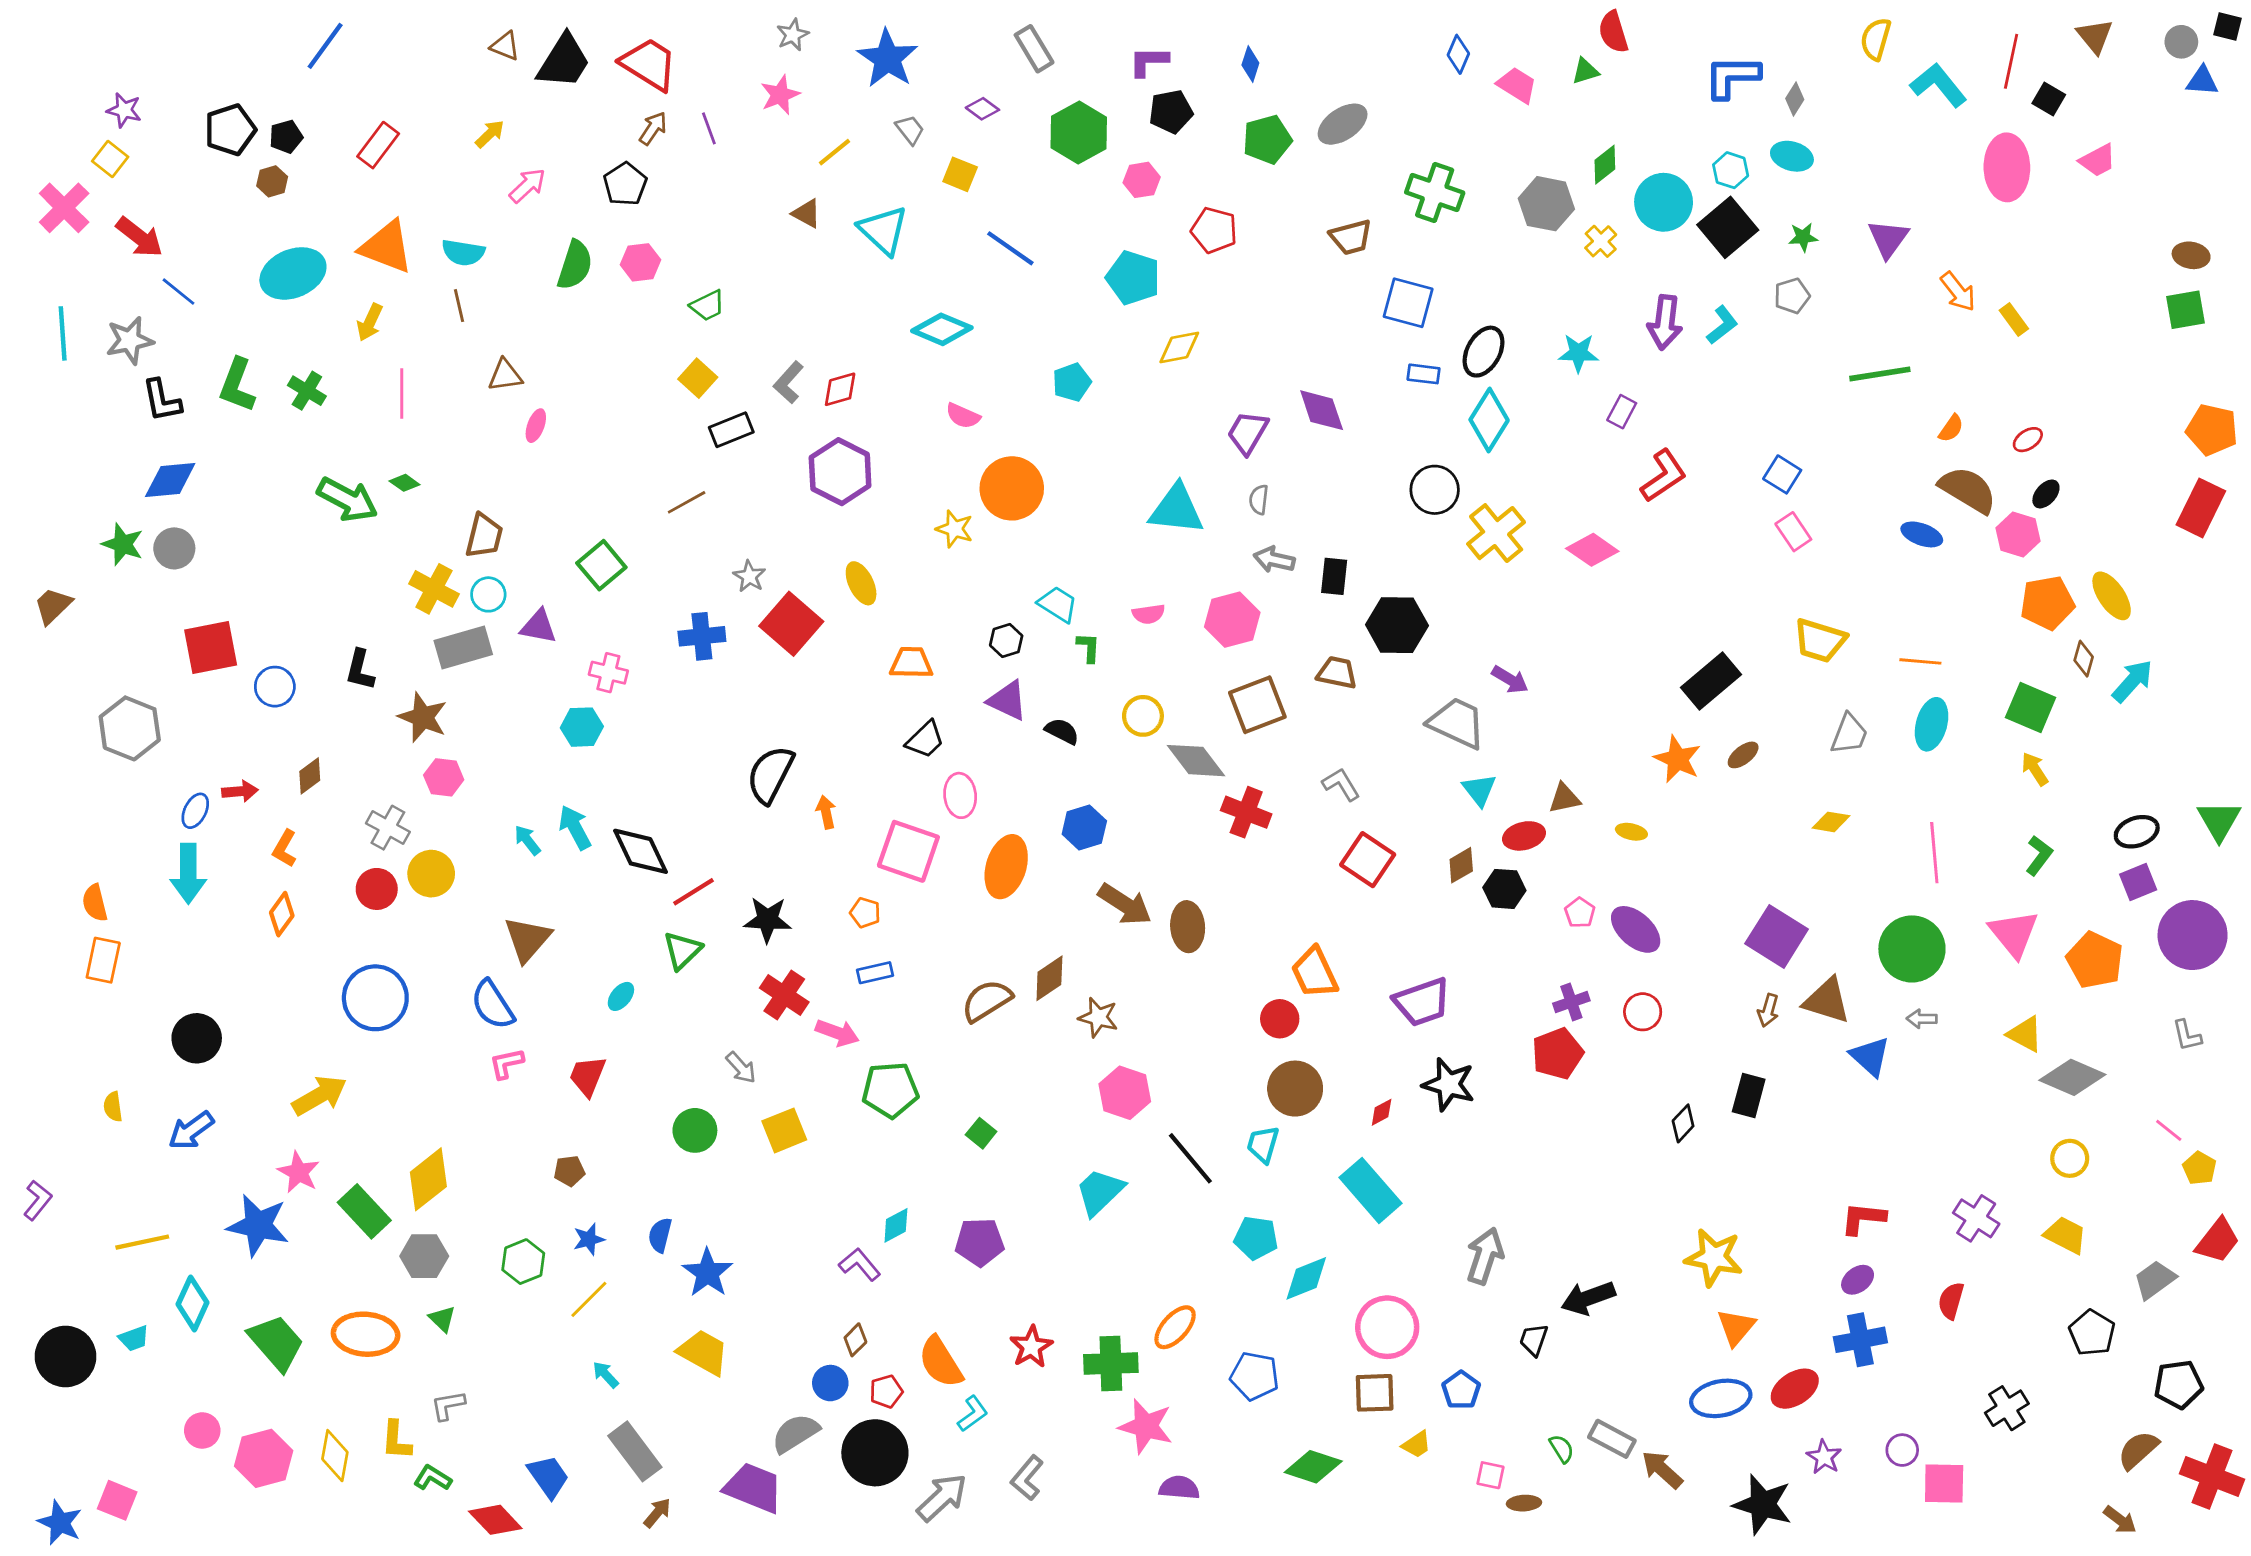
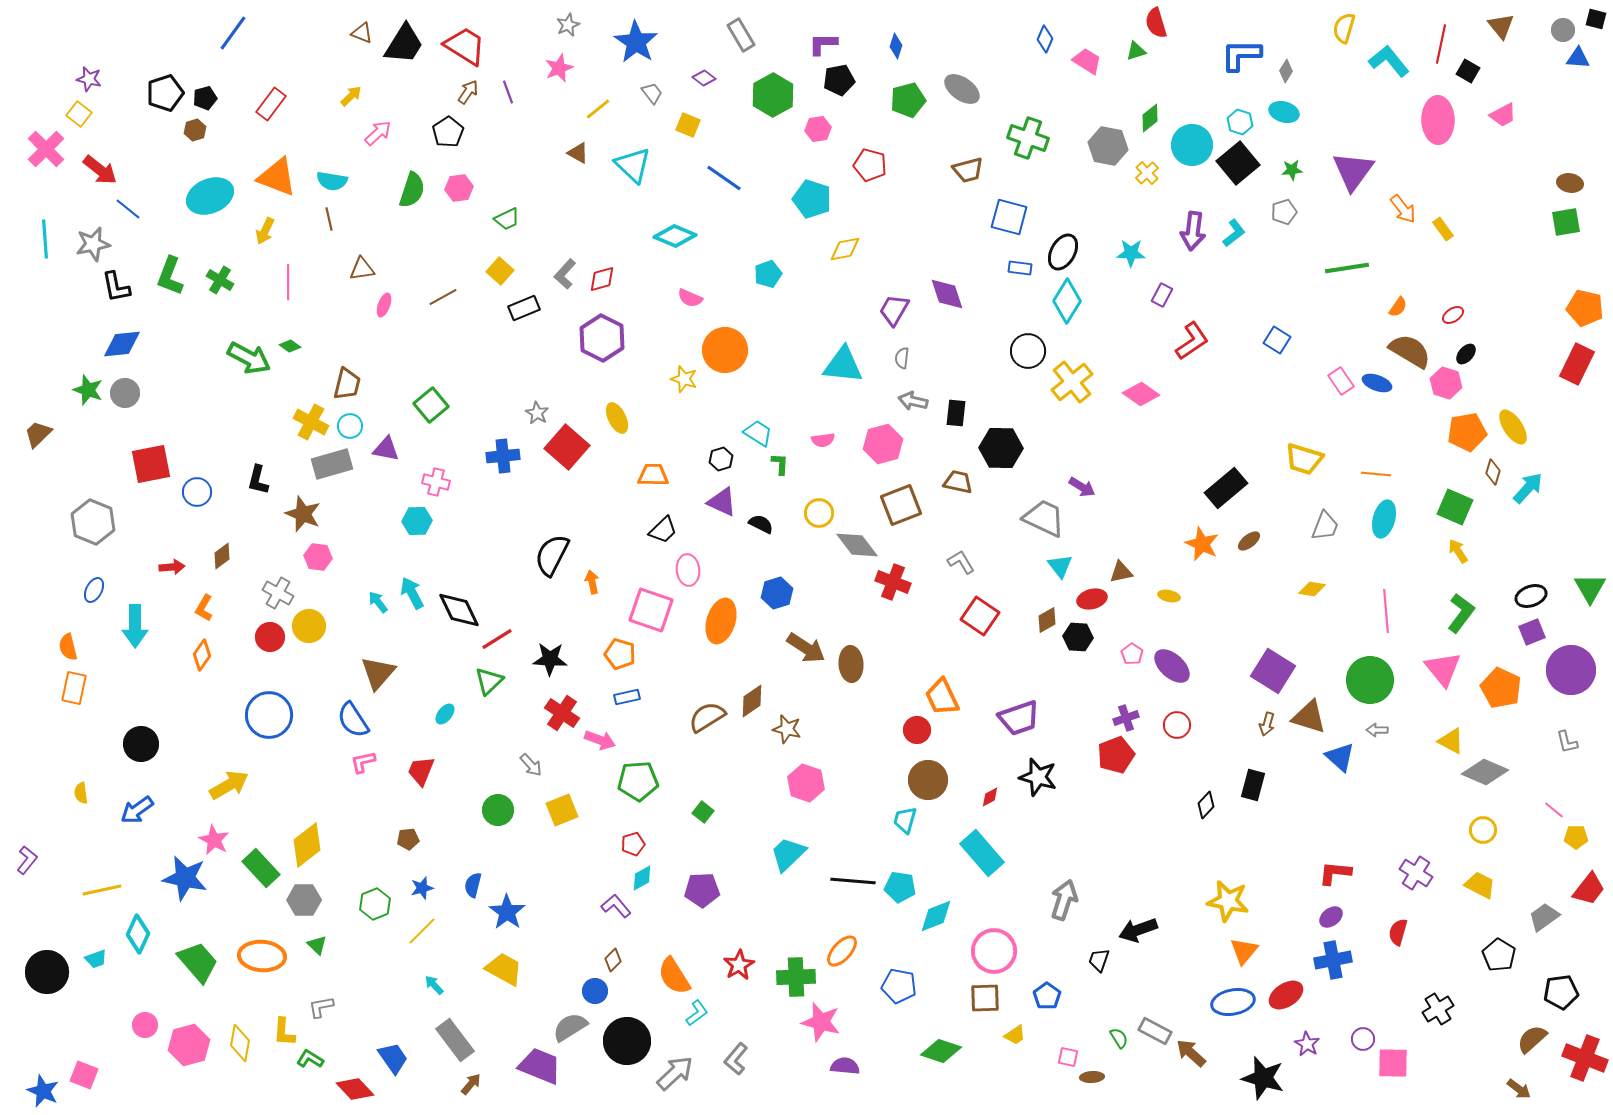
gray ellipse: (1343, 124) -> (962, 89), turned 69
purple triangle: (1888, 239) -> (1353, 171), size x1.4
brown line: (687, 502) -> (443, 297), moved
pink rectangle: (1793, 532) -> (1341, 381), moved
blue ellipse: (195, 811) -> (94, 590), moved
green L-shape: (2039, 855) -> (1461, 613), size x1.4
orange pentagon: (865, 913) -> (620, 654), size x1.4
black line: (1190, 1158) -> (853, 881), moved, turned -45
yellow pentagon: (2199, 1168) -> (1576, 837), turned -30
red pentagon: (886, 1391) -> (633, 844), moved

